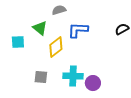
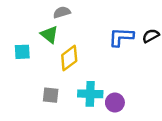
gray semicircle: (59, 10) -> (62, 12), moved
blue L-shape: (78, 30) -> (121, 37), moved

